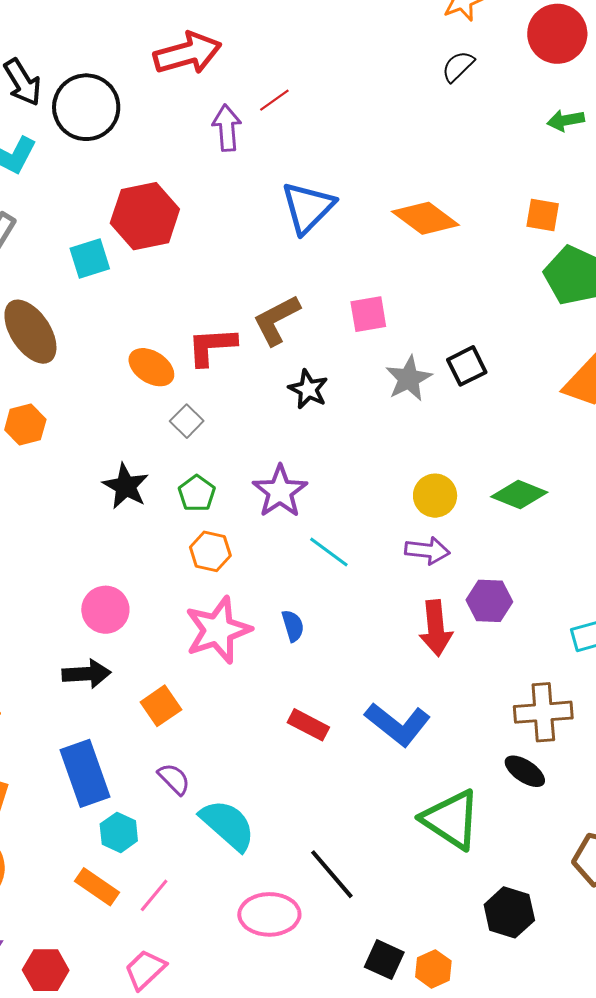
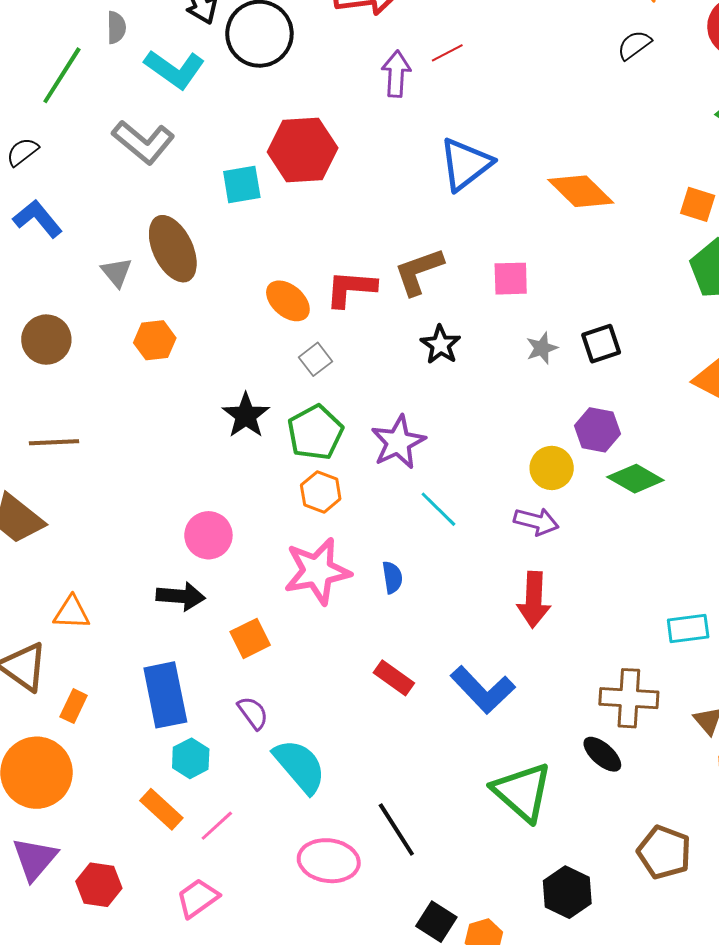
gray star: (409, 379) -> (542, 348), size x0.7
green pentagon: (197, 493) -> (315, 433), size x1.5
purple hexagon: (489, 601) -> (597, 430), moved

